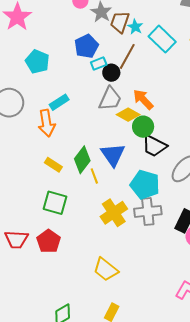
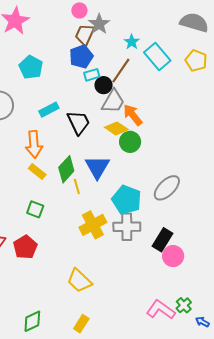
brown trapezoid: (120, 22) -> (85, 35), moved
gray trapezoid: (110, 99) -> (113, 101), moved
orange arrow: (47, 123) -> (34, 144), moved
black trapezoid: (154, 146) -> (79, 122), moved, turned -148
green square: (55, 203) -> (35, 209), size x0.7

